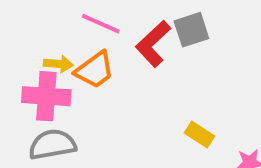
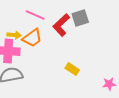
yellow rectangle: (199, 134) -> (72, 69), moved

